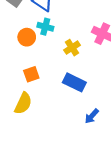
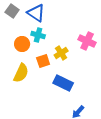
orange square: (31, 74) -> (43, 61), moved
yellow semicircle: (23, 103) -> (21, 73), moved

